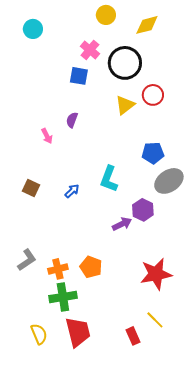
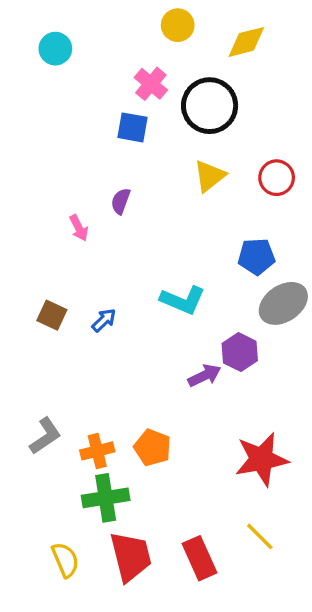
red circle: (153, 95) -> (277, 178), moved
cyan L-shape: (109, 179) -> (183, 300), turned -88
blue arrow: (72, 191) -> (104, 320), moved
red rectangle: (133, 336) -> (199, 558), moved, size x1.4

